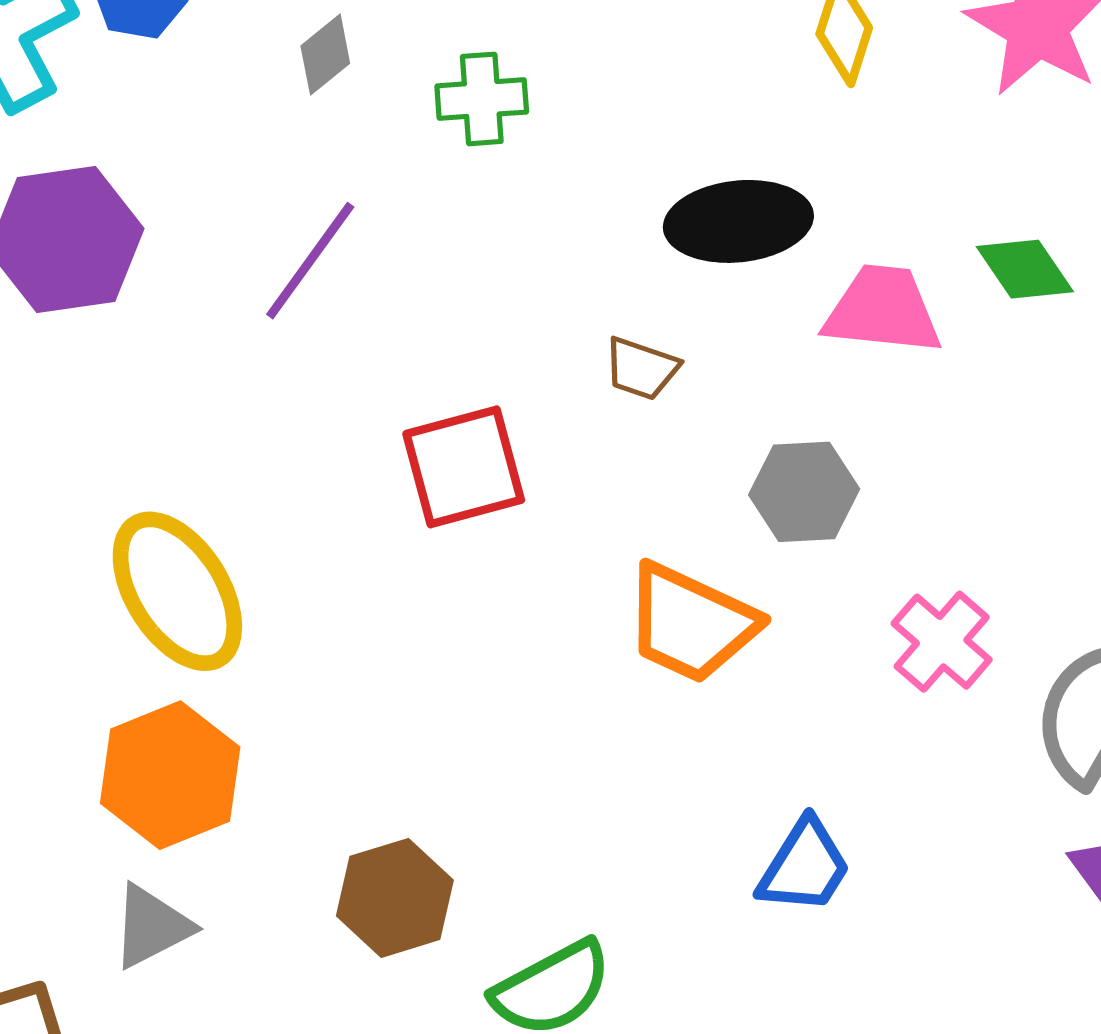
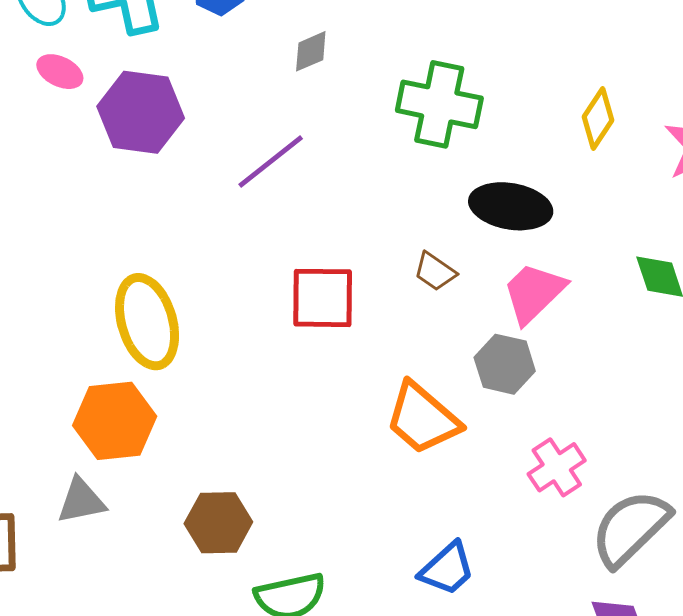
green cross: (482, 99) -> (439, 104), moved, size x1.6
pink trapezoid: (883, 310) -> (534, 293), moved, turned -66

